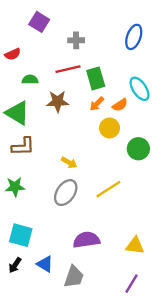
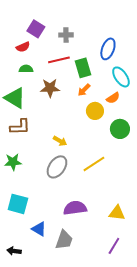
purple square: (39, 22) -> (36, 29), moved
blue ellipse: (134, 37) -> (108, 49), moved
red semicircle: (13, 54) -> (23, 47), moved
orange semicircle: (120, 105) -> (113, 98), moved
black arrow: (15, 265) -> (14, 251), moved, turned 64

